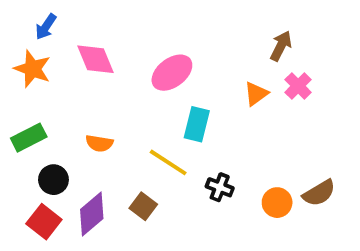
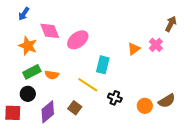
brown arrow: (281, 46) -> (171, 24), moved
orange star: (32, 69) -> (28, 46), moved
pink ellipse: (172, 73) -> (78, 40), moved
green rectangle: (29, 138) -> (32, 72), moved
red square: (44, 222) -> (13, 113), moved, turned -36

